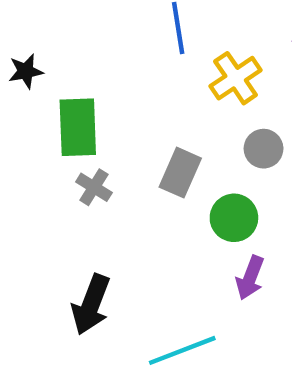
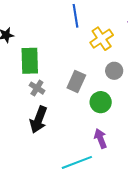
purple arrow: (250, 278) -> (100, 139), moved, turned 138
black arrow: (91, 304) -> (39, 120), moved

